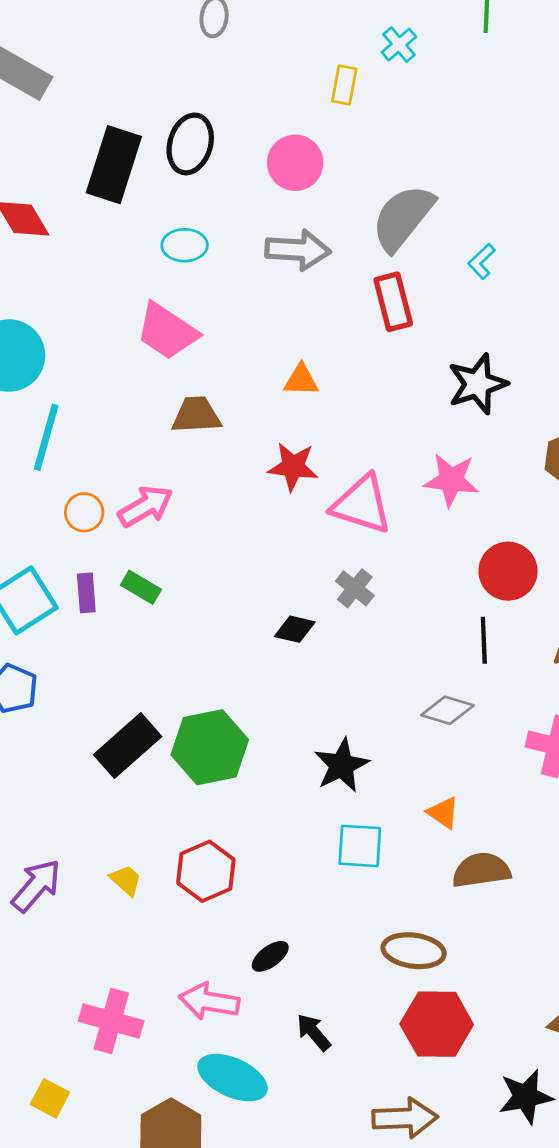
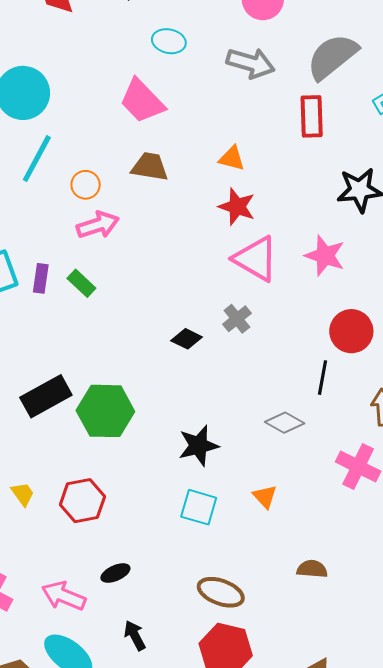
red star: (293, 467) -> (237, 207), moved
orange circle: (84, 512) -> (86, 185), moved
brown semicircle: (481, 870) -> (312, 569), moved, size x0.7

